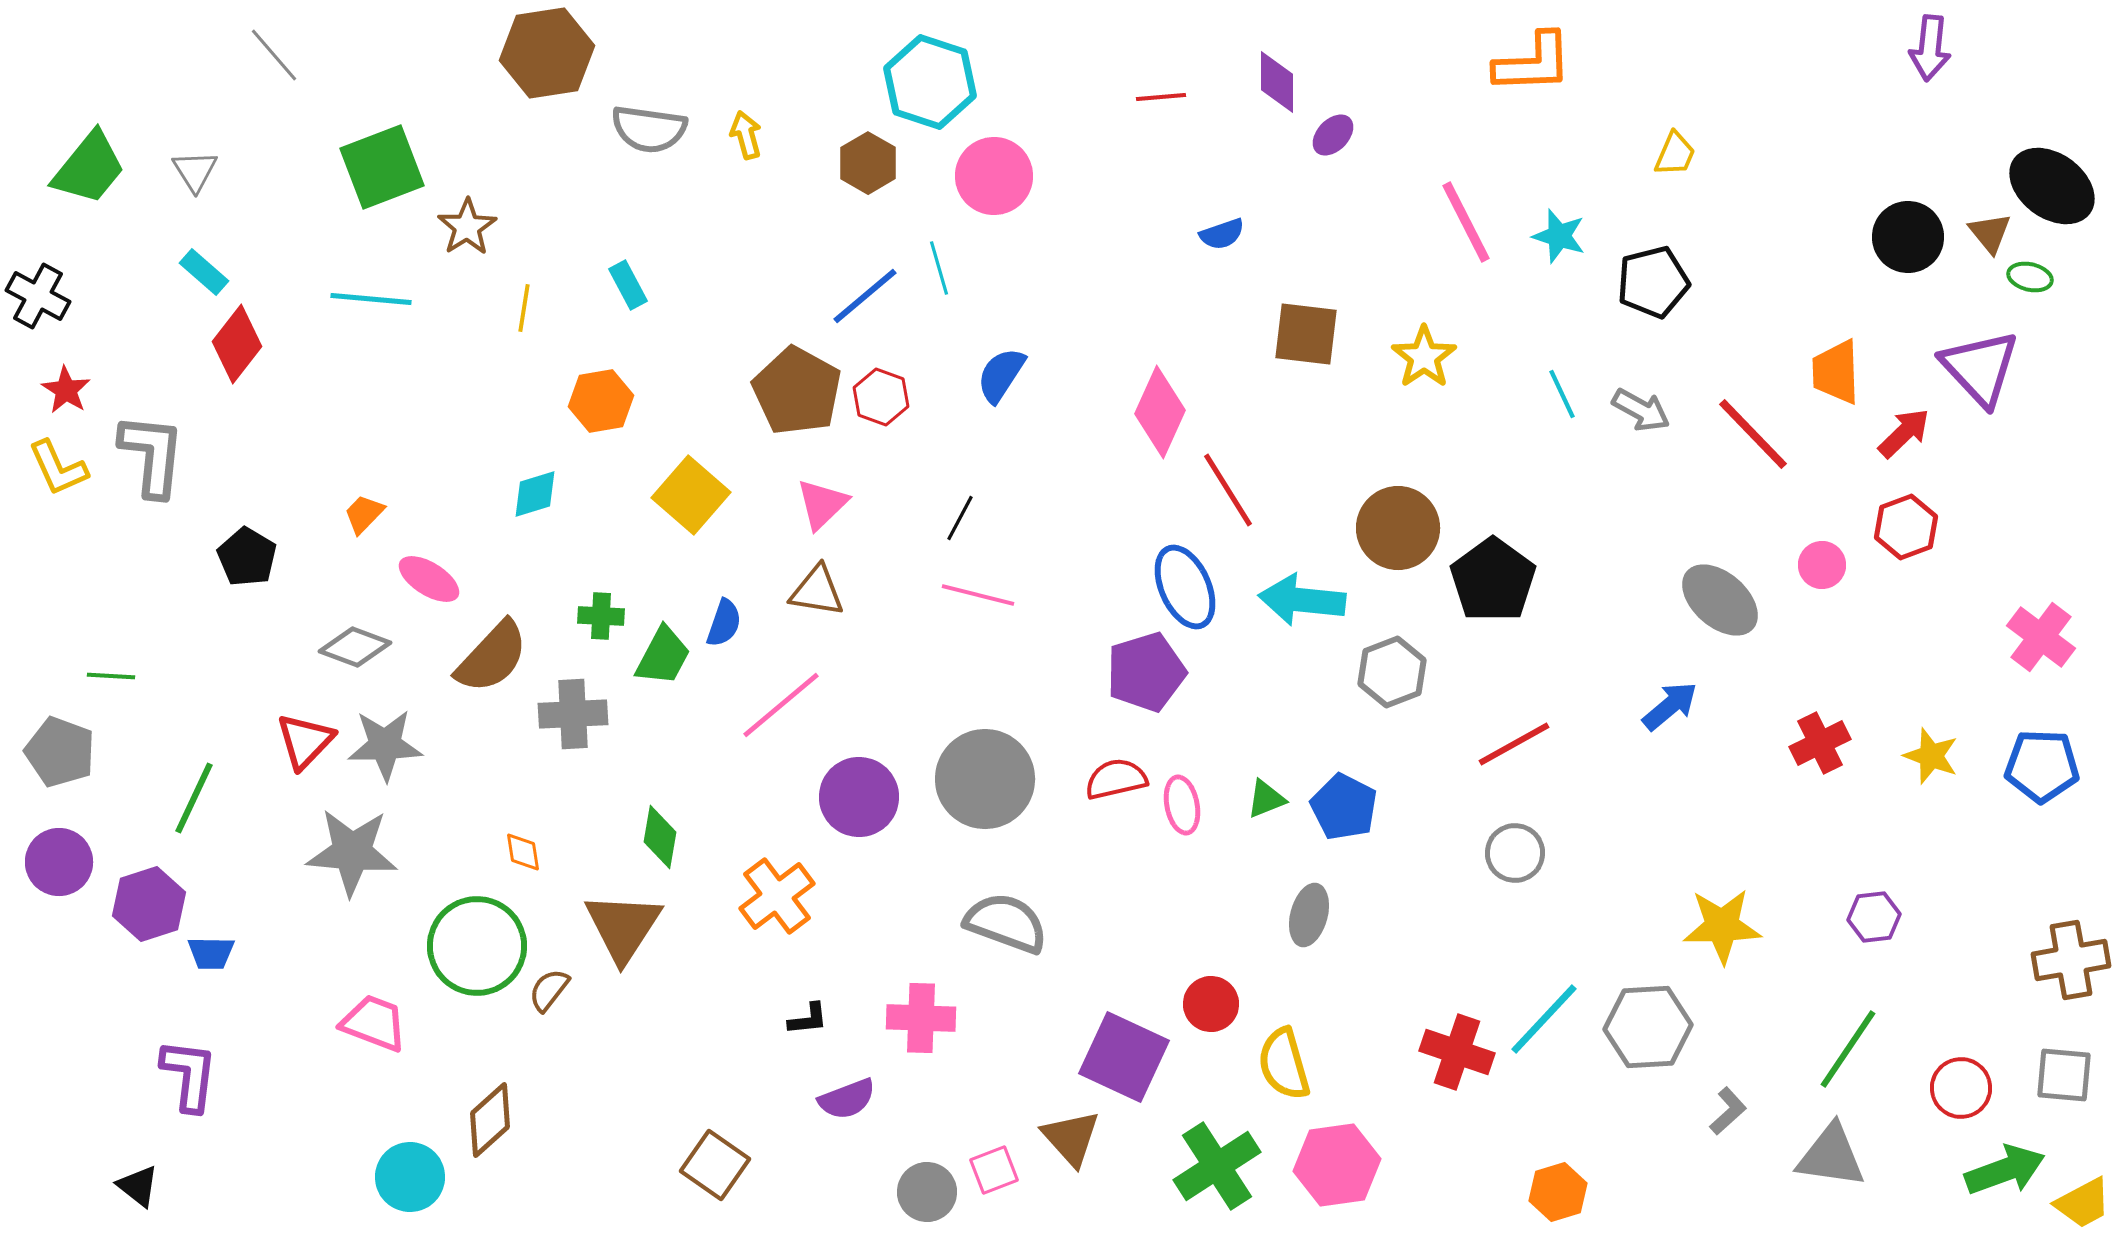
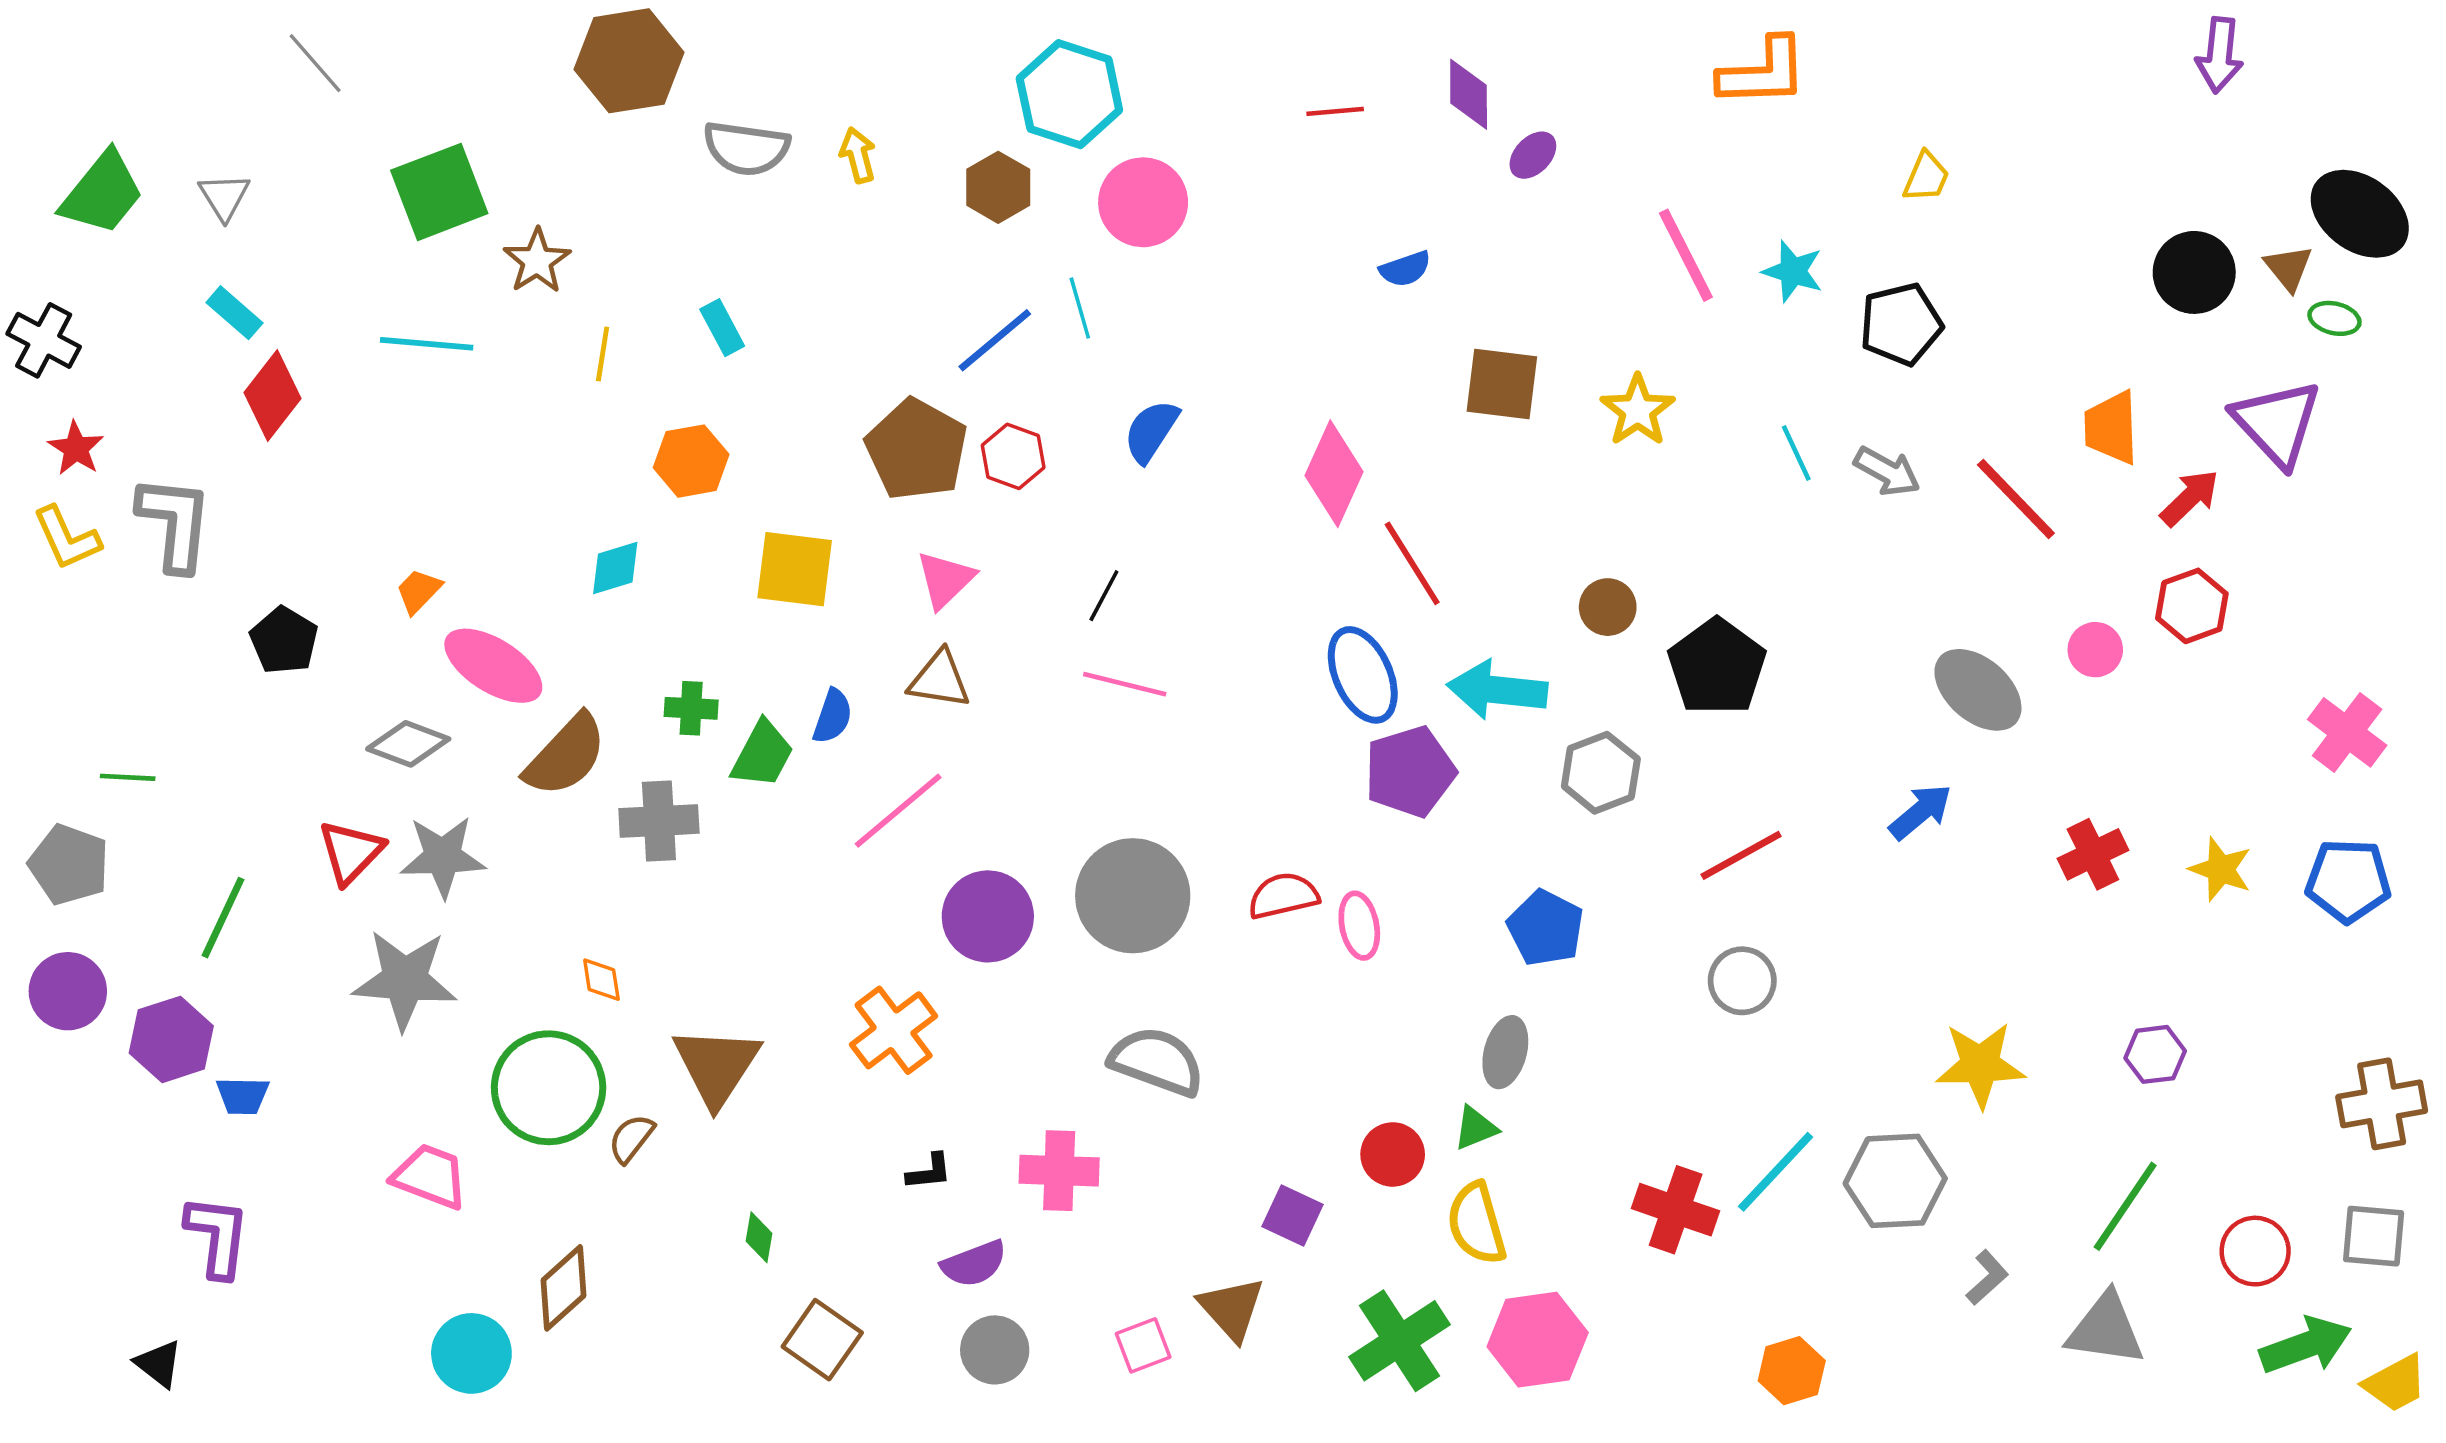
yellow square: (691, 495) -> (795, 569), turned -34
brown circle: (1398, 528) -> (1608, 607), size x0.6
pink ellipse: (429, 579) -> (493, 666), size x1.4
purple pentagon: (1146, 672) -> (1410, 772), moved
green triangle: (1266, 799) -> (1475, 1128), moved
green diamond: (660, 837) -> (759, 1237), moved, size x0.7
purple square: (1124, 1057) -> (1293, 1215), size x0.6
gray circle: (927, 1192) -> (995, 1350), moved

